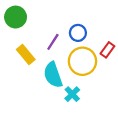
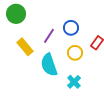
yellow circle: (82, 61) -> (75, 53), size x0.6
cyan cross: (72, 94) -> (74, 82), moved

